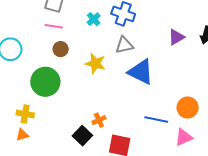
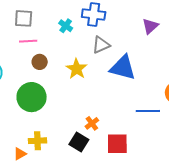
yellow star: (95, 63) -> (77, 69), turned 30
yellow cross: (25, 114) -> (37, 141), moved

